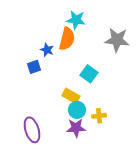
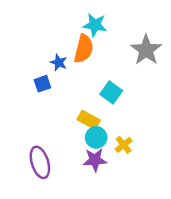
gray star: (117, 40) -> (146, 50), turned 30
yellow cross: (99, 116) -> (124, 145), turned -32

